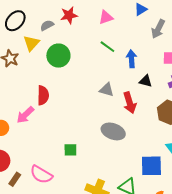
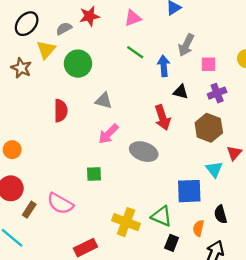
gray arrow: (158, 29) -> (186, 45), moved
gray triangle: (107, 90) -> (104, 101), moved
pink arrow: (25, 115) -> (108, 134), moved

